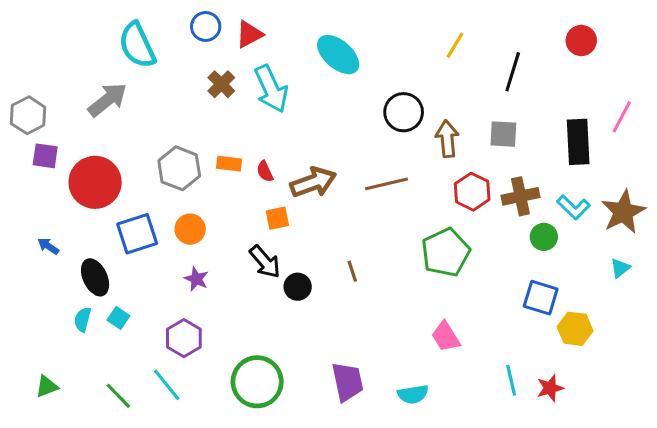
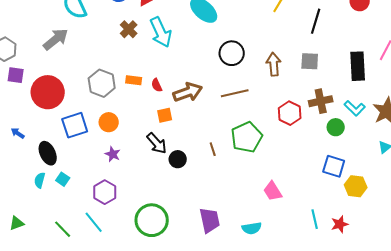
black circle: (404, 112) -> (232, 53), moved
red hexagon: (472, 192) -> (290, 113), moved
green pentagon: (446, 252) -> (247, 137), moved

